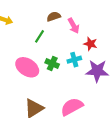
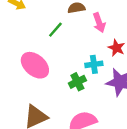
green cross: (52, 63) -> (77, 82), moved, turned 32

